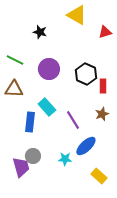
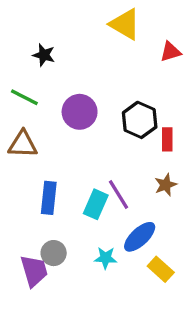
black star: (40, 32) -> (44, 55), moved
cyan rectangle: (47, 107) -> (96, 204), moved, turned 66
yellow rectangle: (99, 176) -> (161, 269), moved

